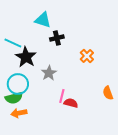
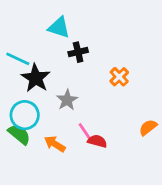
orange semicircle: (108, 93) -> (148, 127), turned 72
pink line: (62, 96) -> (85, 132), turned -48
green semicircle: (14, 98) -> (19, 134), turned -126
orange arrow: (19, 113) -> (55, 144), moved, turned 42

